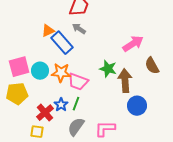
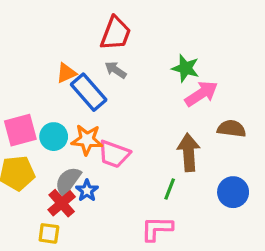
brown semicircle: (152, 66) -> (231, 129), turned 126
green star: (108, 69) -> (185, 68), moved
green line: (76, 104) -> (170, 189), moved
blue circle: (137, 106) -> (233, 192), moved
gray semicircle: (76, 127) -> (68, 181), moved

